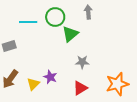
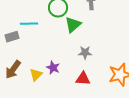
cyan line: (28, 22) -> (29, 24), moved
red triangle: (80, 88) -> (83, 79), turned 35

